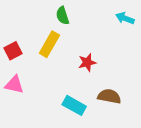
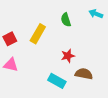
green semicircle: (62, 16) -> (66, 20), moved
red star: (87, 62) -> (68, 56), moved

